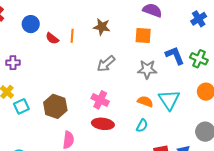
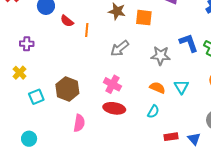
orange line: (72, 36) -> (87, 30), moved
orange square: (143, 36) -> (144, 18), moved
cyan triangle: (169, 100) -> (181, 87), size x0.7
cyan square: (21, 106) -> (36, 97), moved

